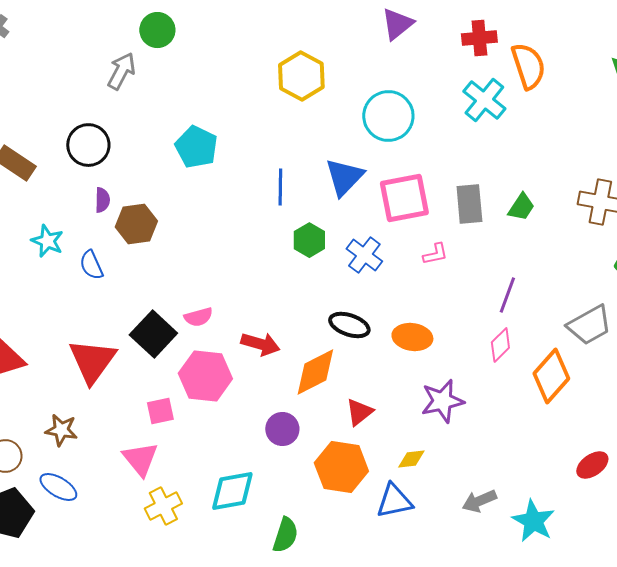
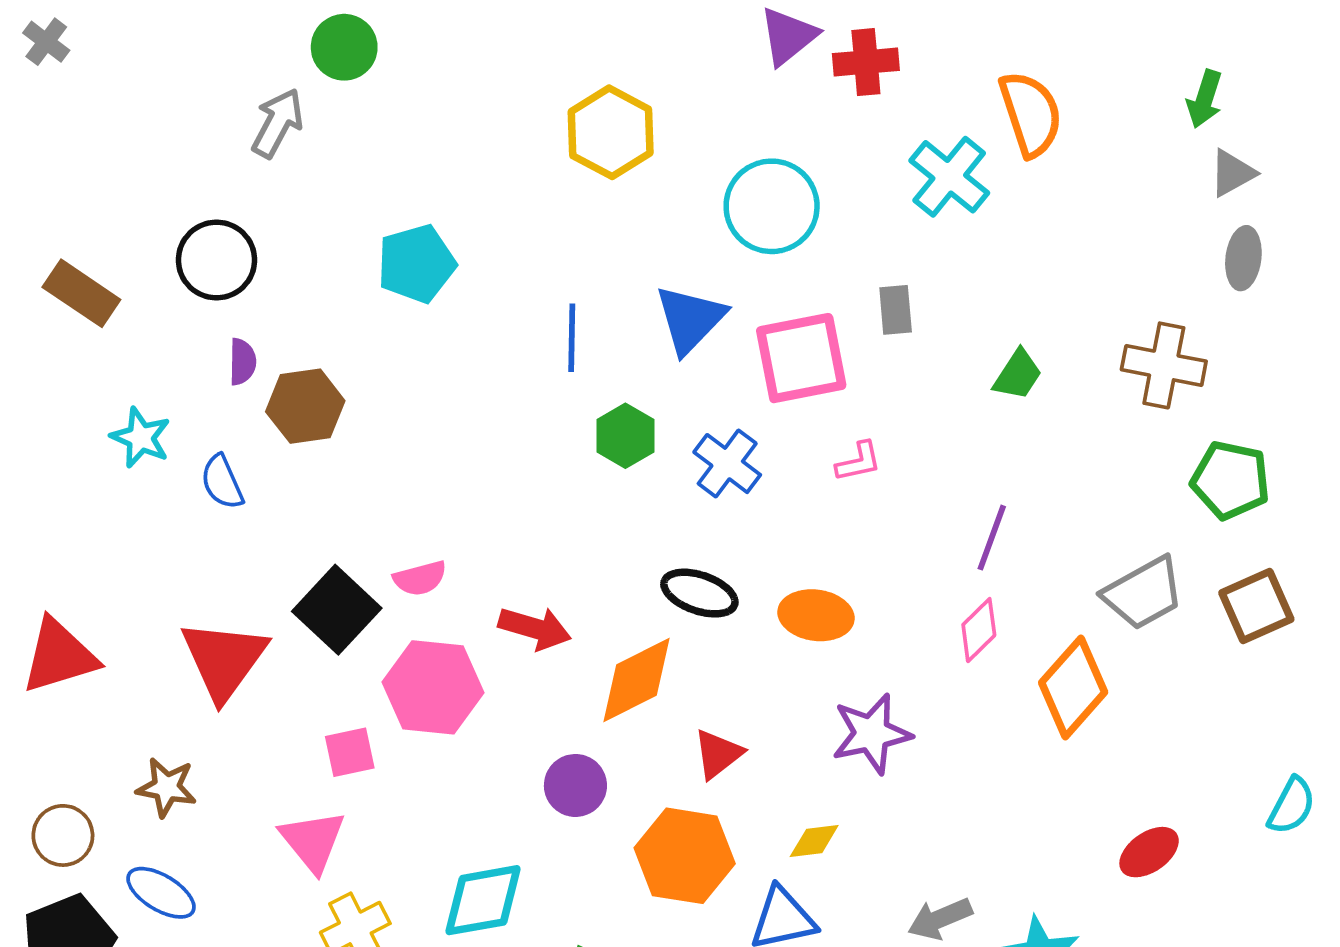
red cross: (479, 38) -> (866, 62), moved
cyan pentagon: (196, 147) -> (416, 264), turned 30
gray rectangle: (469, 204) -> (896, 310), moved, size x0.7

